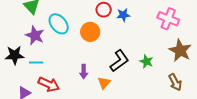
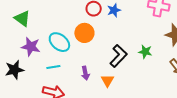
cyan ellipse: (59, 24) -> (59, 42), moved
cyan line: (36, 63) -> (53, 67), moved

